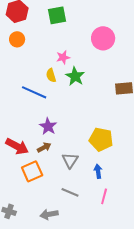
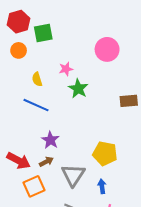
green square: (57, 15) -> (43, 33), moved
yellow semicircle: (51, 75) -> (37, 79), moved
gray triangle: (70, 160) -> (73, 175), size x1.4

